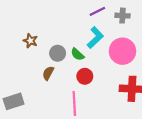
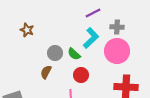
gray cross: (122, 16) -> (117, 27), moved
brown star: (30, 41) -> (27, 30), moved

